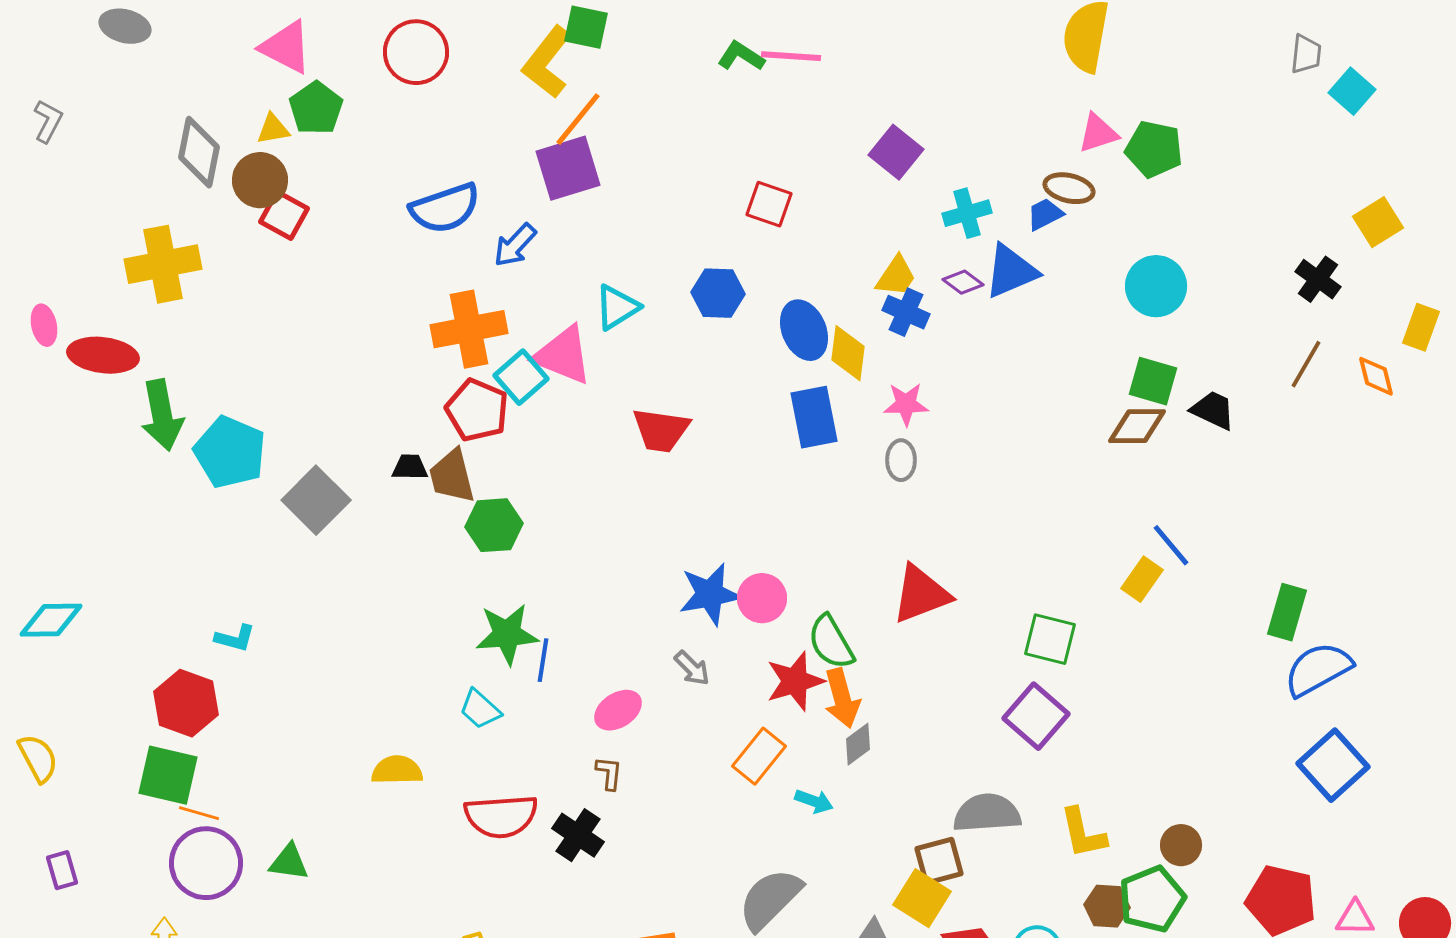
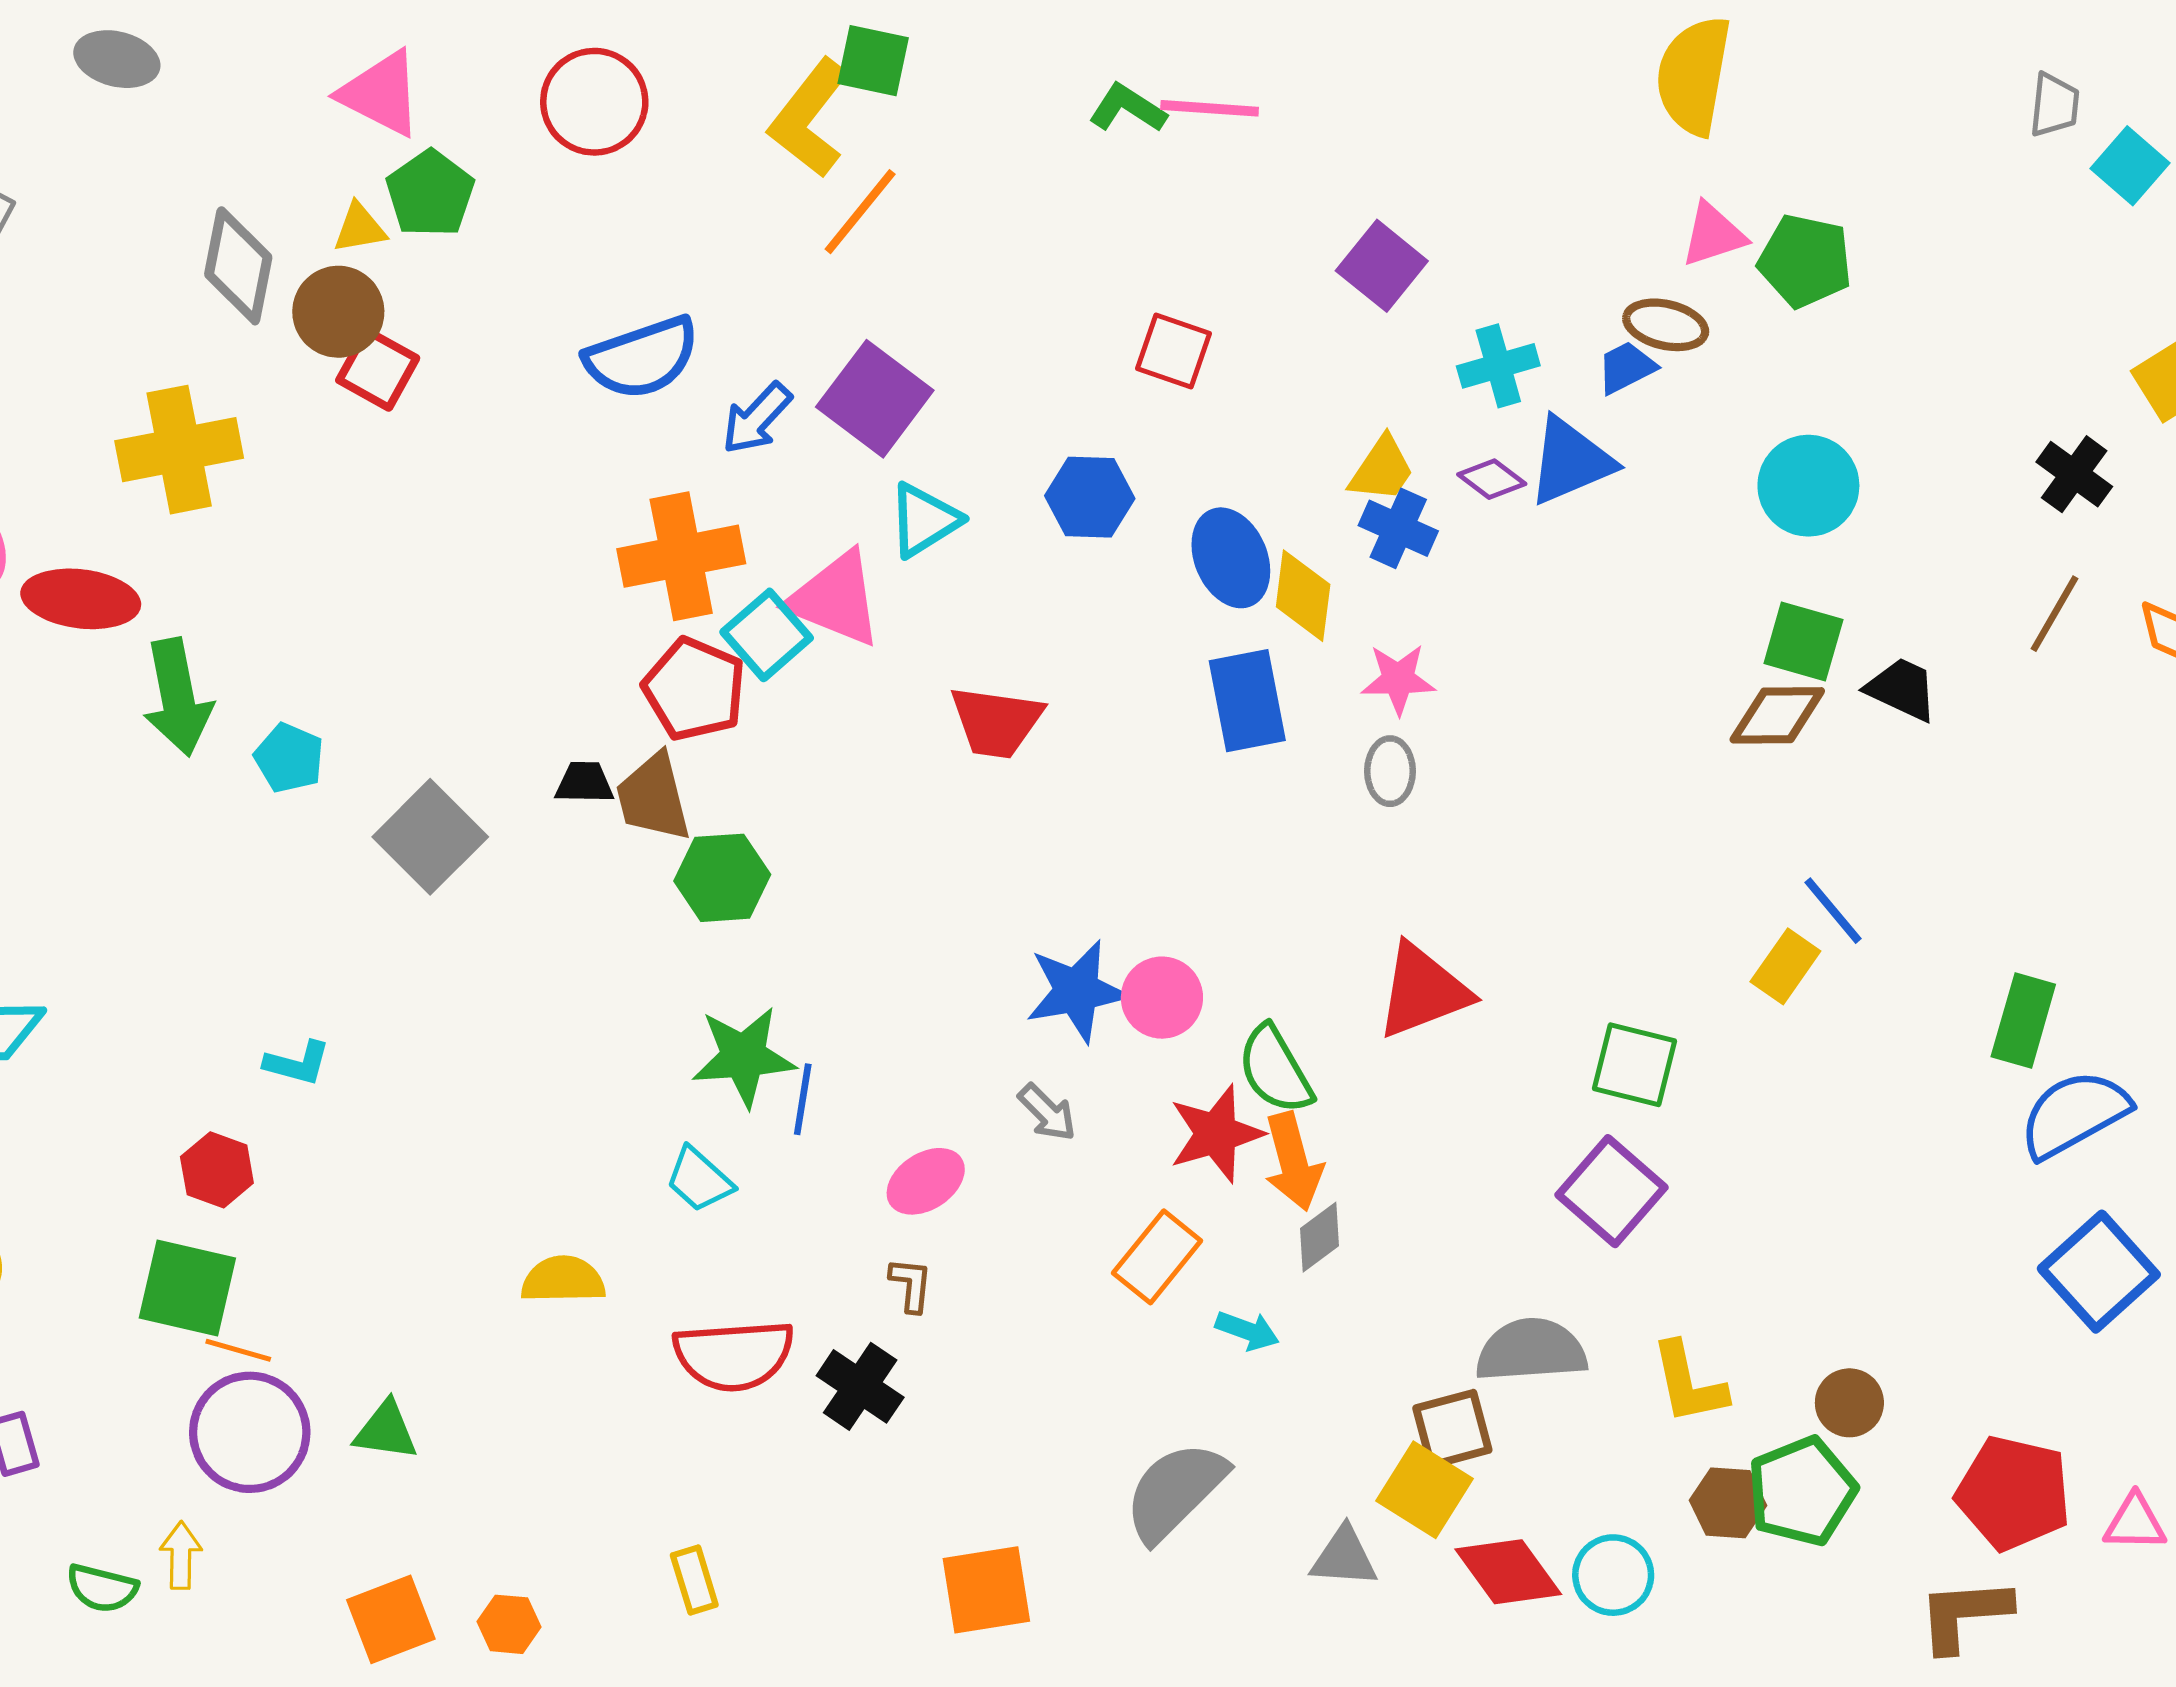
purple square: (568, 168) -> (875, 399), moved, turned -36
cyan pentagon: (230, 452) -> (289, 758), size x0.6
red hexagon: (186, 703) -> (217, 1170), size x0.7

